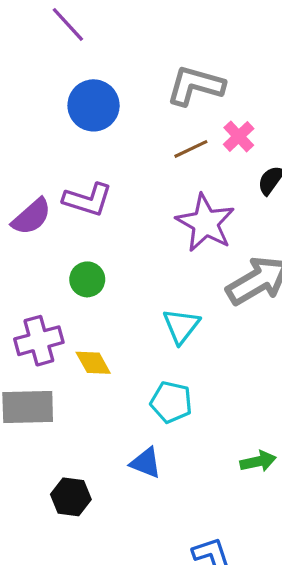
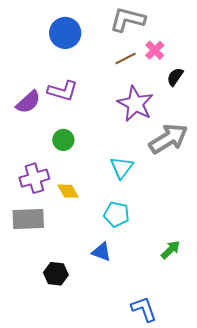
green arrow: (258, 461) -> (171, 250), turned -30

